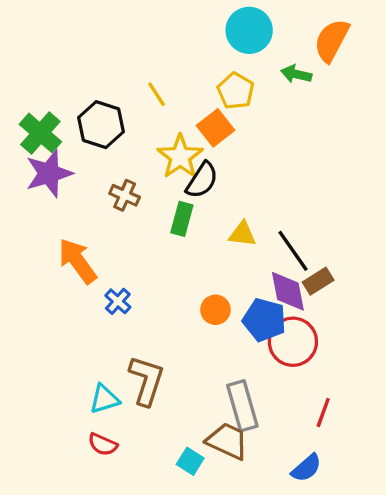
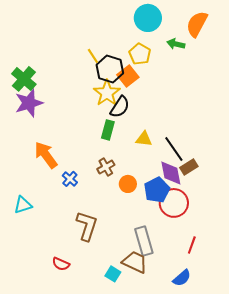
black hexagon: (101, 125) -> (110, 69), moved
brown cross: (125, 195) -> (106, 167), moved, turned 36
blue pentagon: (264, 320) -> (157, 190), turned 30
cyan triangle: (104, 399) -> (23, 205), moved

